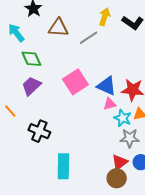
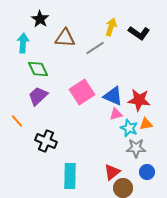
cyan arrow: (16, 33) -> (23, 43), turned 42
red triangle: (120, 162) -> (112, 172), moved

